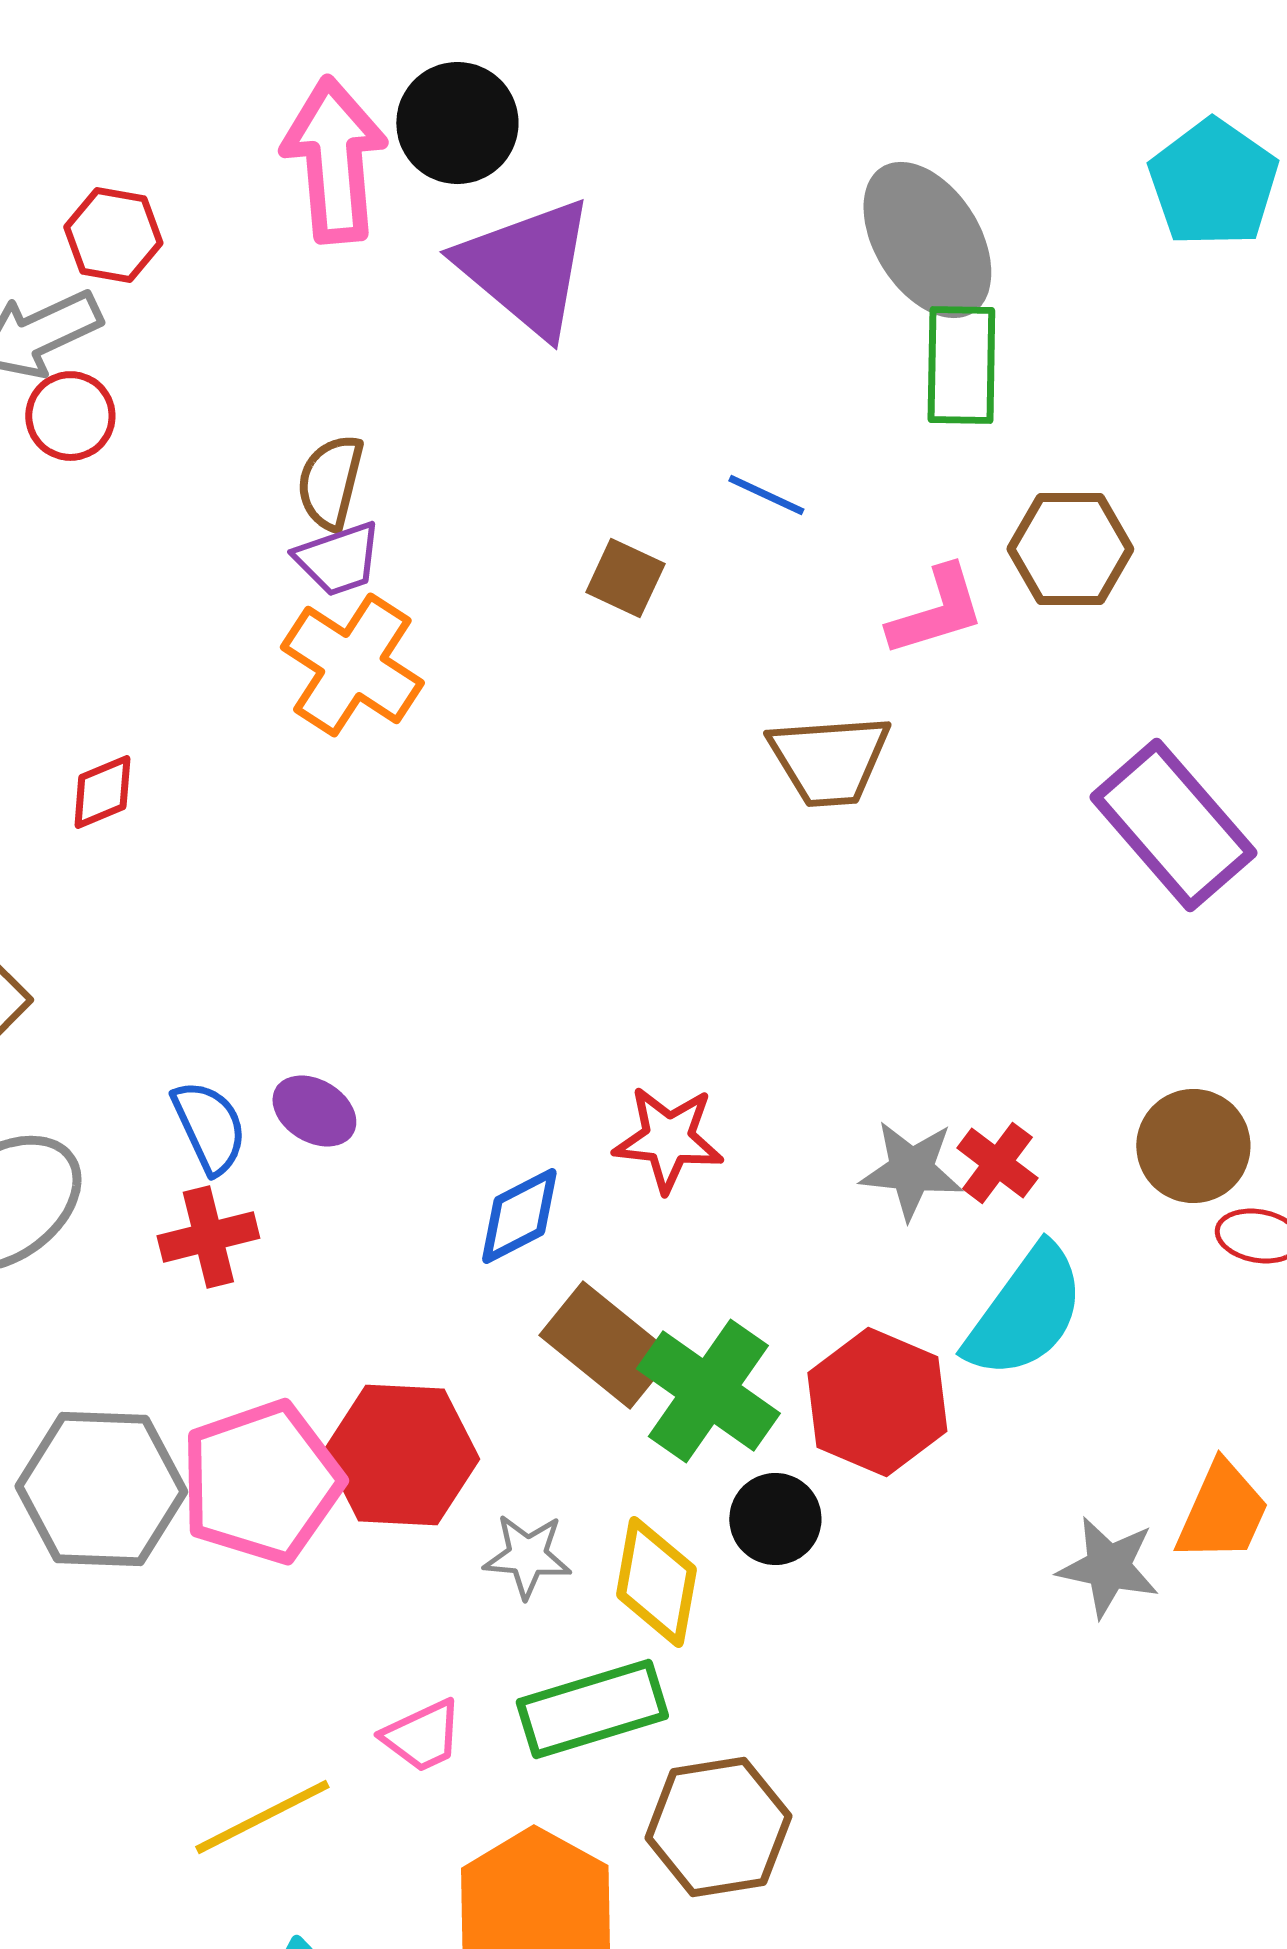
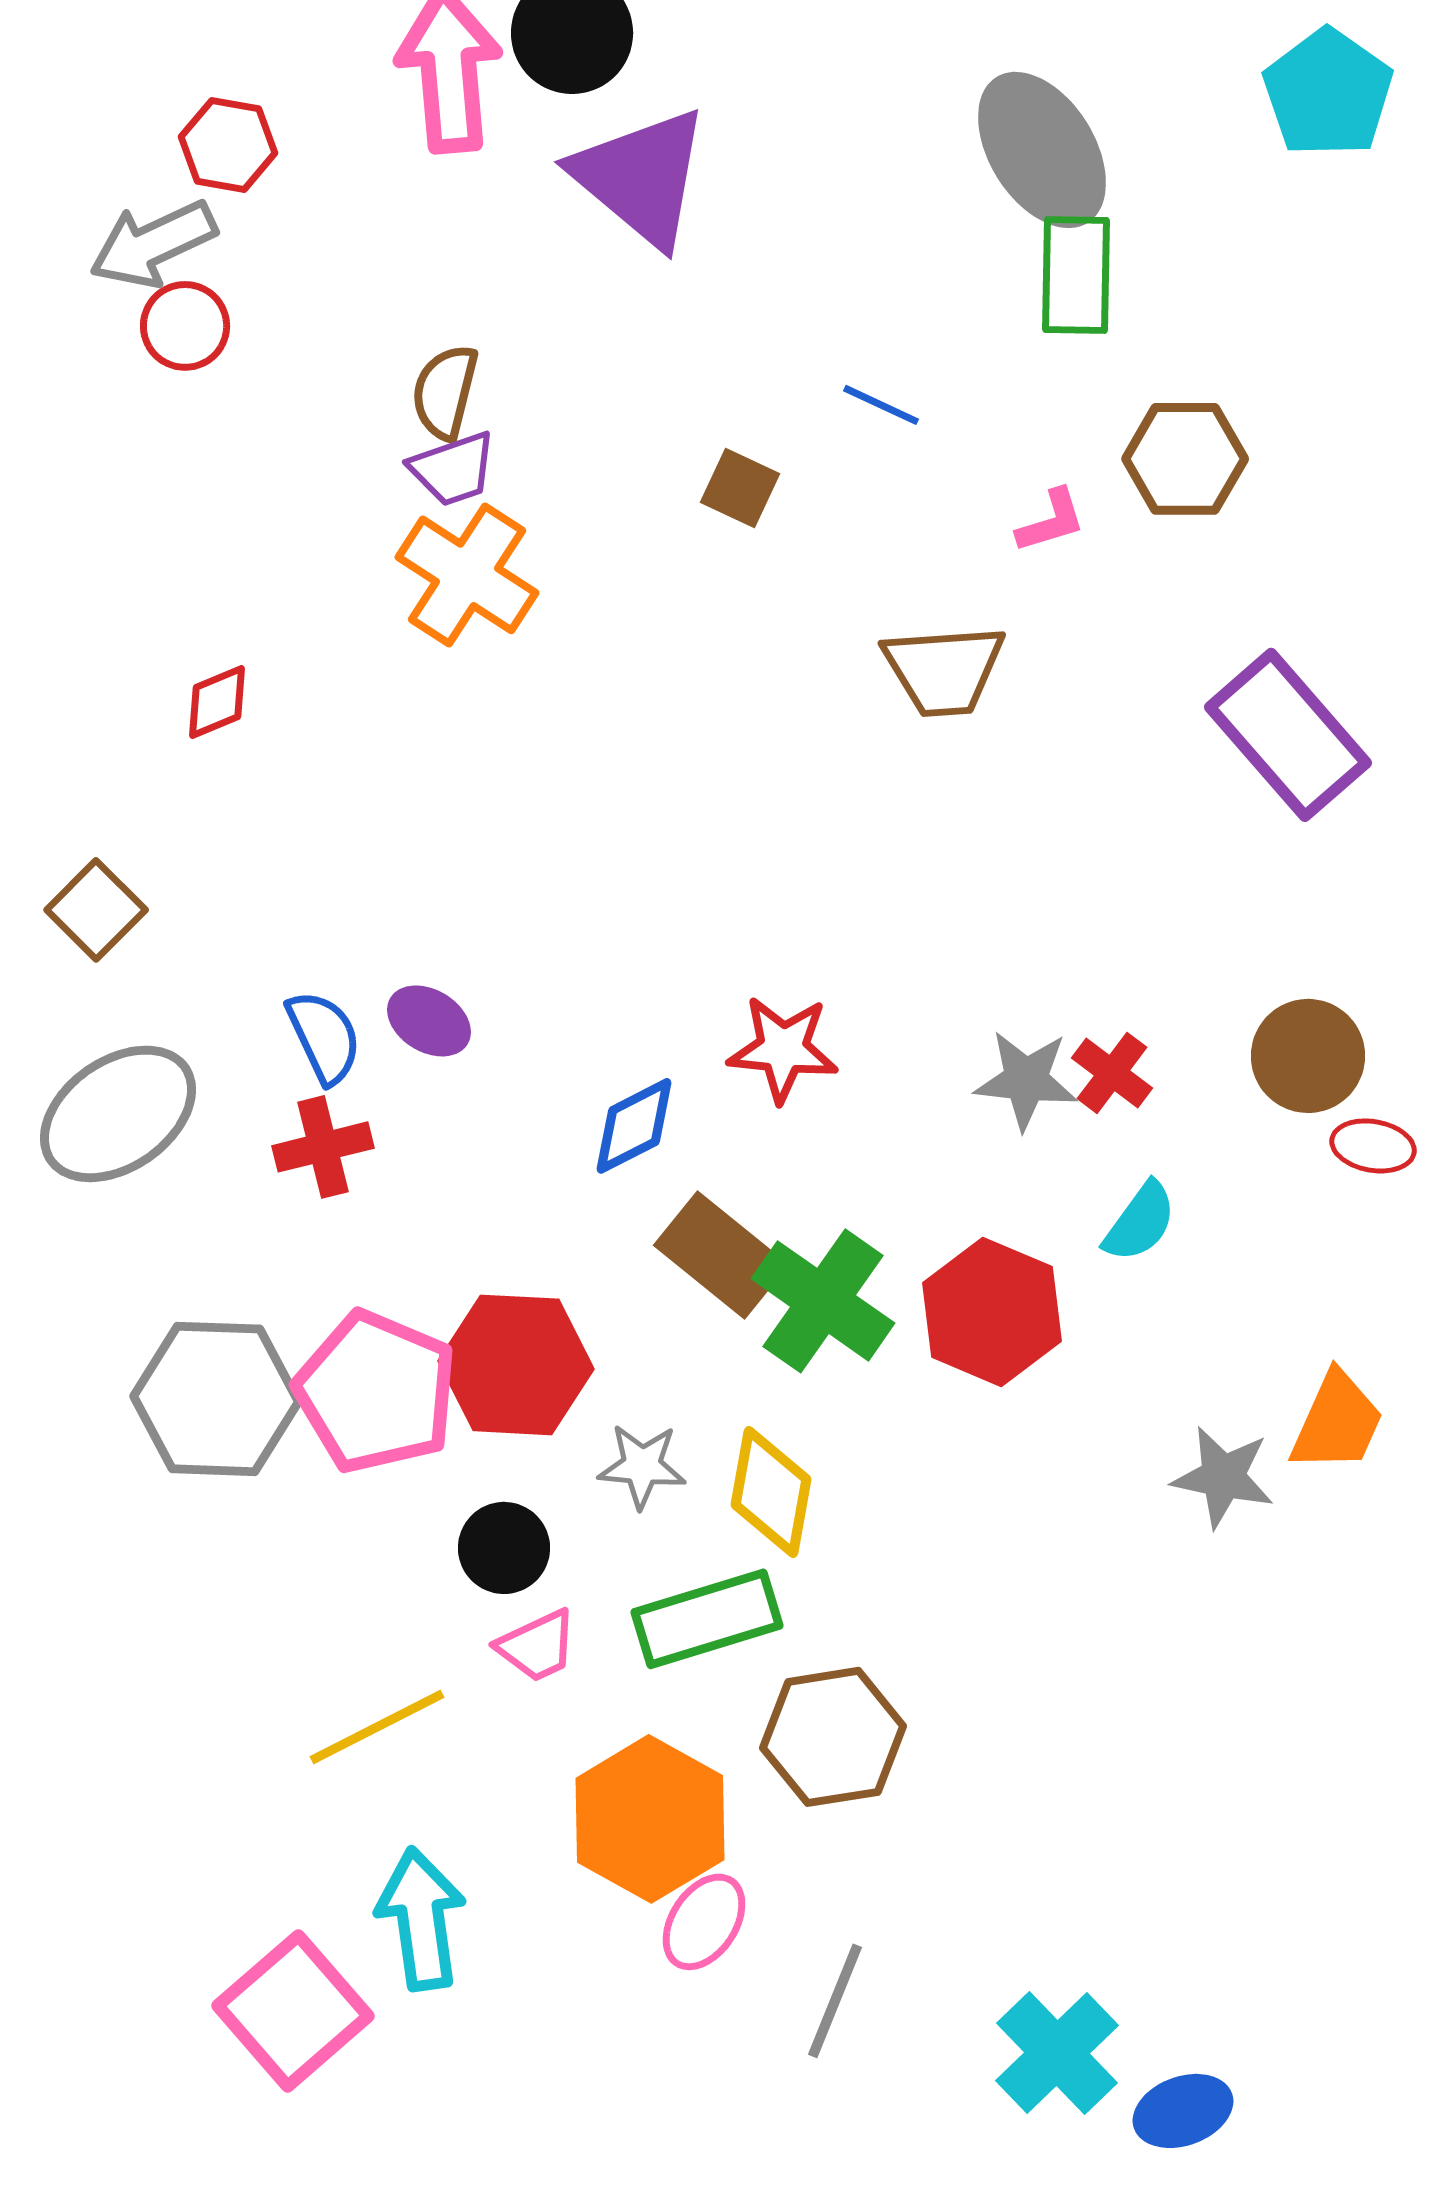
pink L-shape: (936, 611) -> (1051, 521), size x0.7
cyan semicircle: (1025, 1312) -> (1140, 1222), size x0.6
pink pentagon: (261, 1482) -> (376, 1392), turned -30
black circle: (775, 1519) -> (504, 1548), moved

